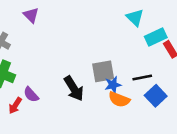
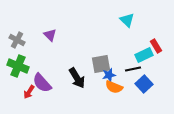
purple triangle: (31, 15) -> (50, 35), moved
cyan rectangle: (156, 37) -> (144, 55), moved
purple semicircle: (31, 95) -> (42, 83), size x1.5

